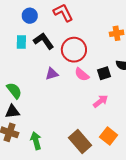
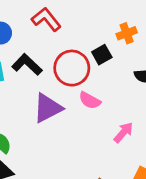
black square: (104, 73) -> (102, 55), moved
purple triangle: (52, 74) -> (48, 108), size x1.6

